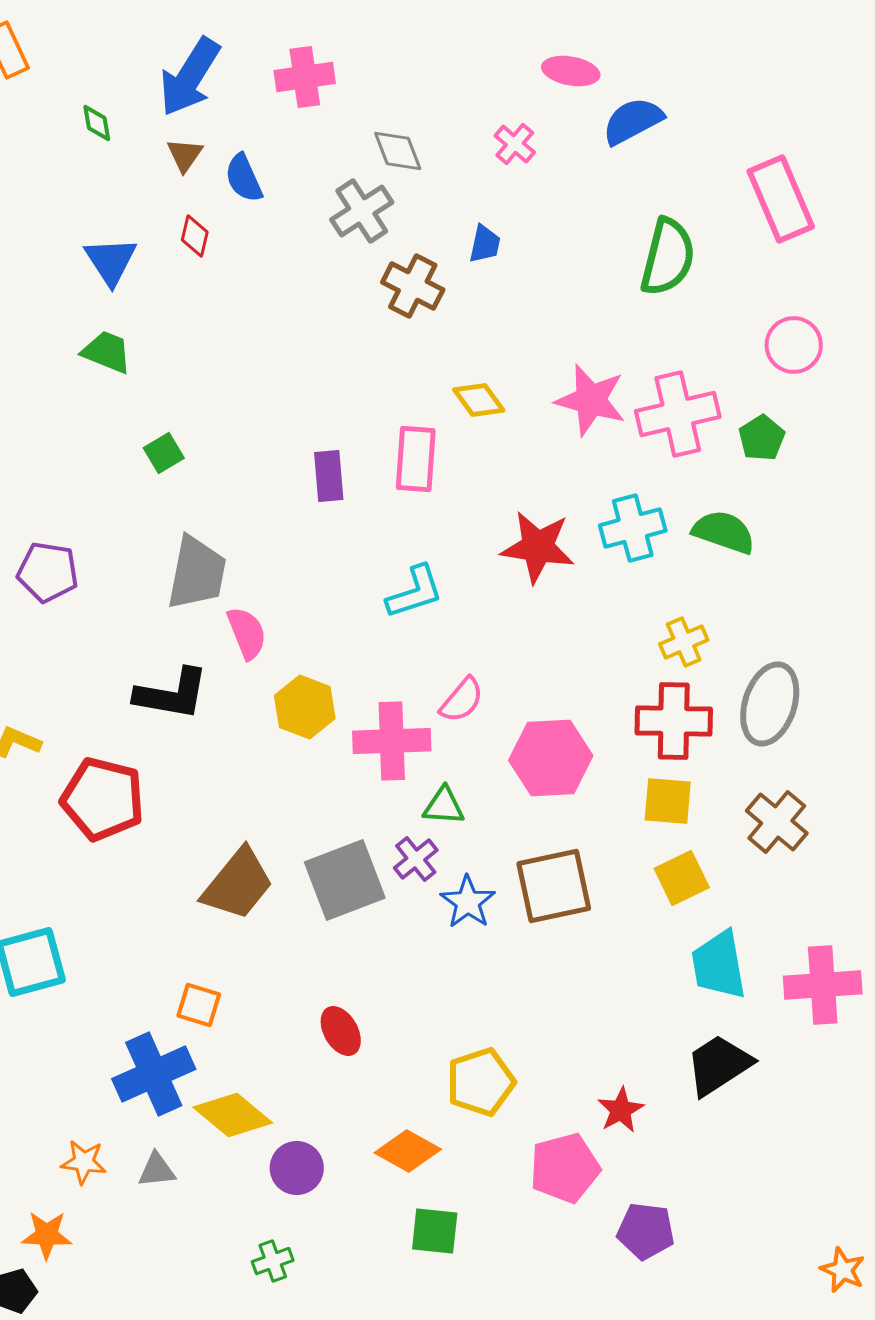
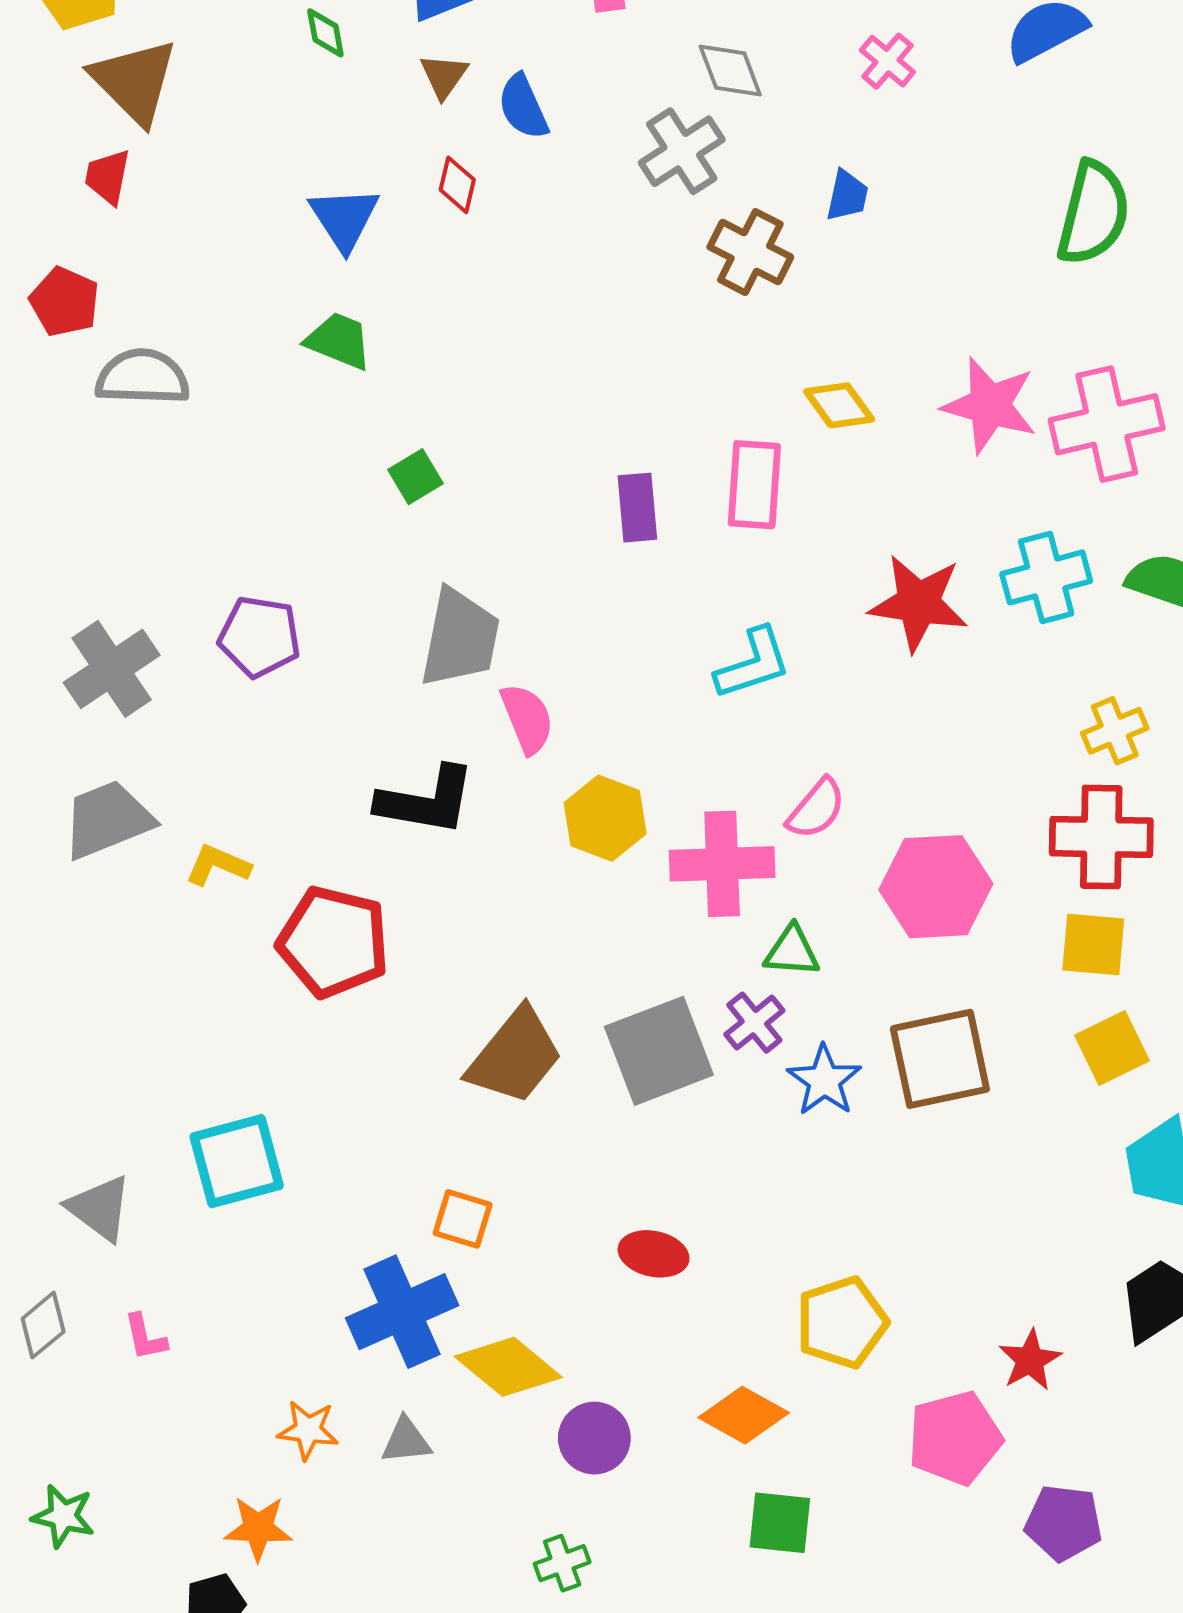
red ellipse: (341, 1031) -> (654, 1254), turned -48

